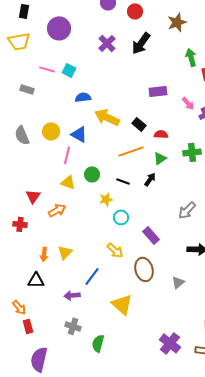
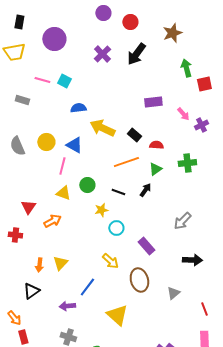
black triangle: (36, 280) -> (31, 291), turned -36

